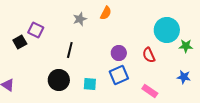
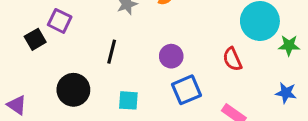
purple circle: (119, 53) -> (171, 56), moved
black circle: (59, 80) -> (73, 90), moved
cyan square: (90, 84) -> (128, 100), moved

